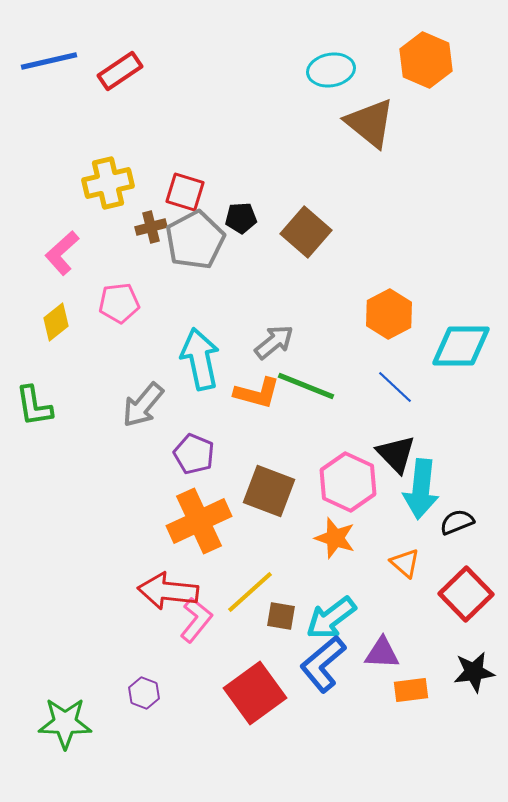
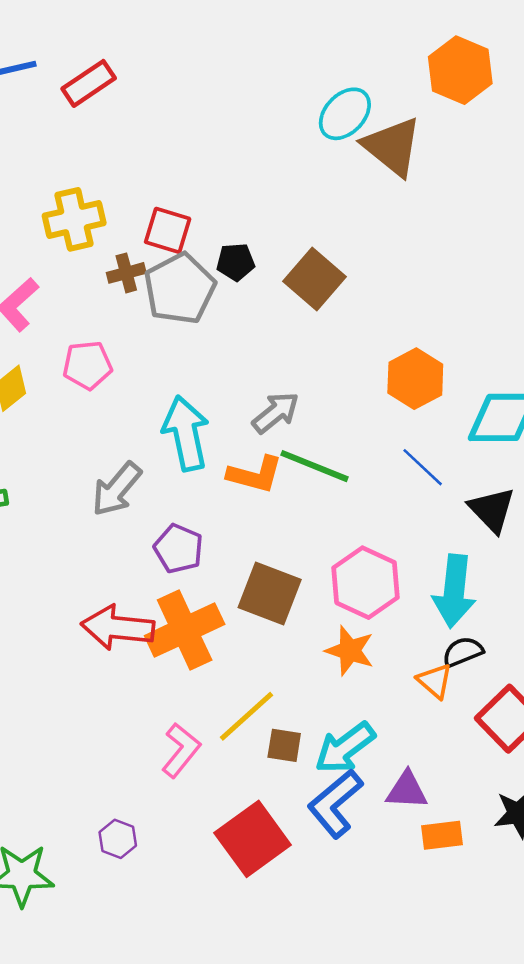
cyan ellipse: (331, 70) -> (345, 114), moved, turned -36
black triangle: (396, 454) -> (492, 510), moved
black semicircle: (457, 522) -> (463, 652), moved
red arrow: (168, 591) -> (118, 628), moved

